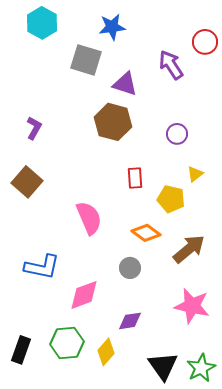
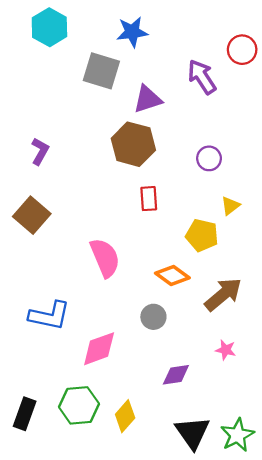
purple triangle: (125, 84) -> (148, 99), turned -36
red rectangle: (135, 178) -> (149, 199), moved
pink star: (192, 306) -> (226, 350), moved, size x0.5
purple diamond: (130, 321) -> (176, 375), moved

